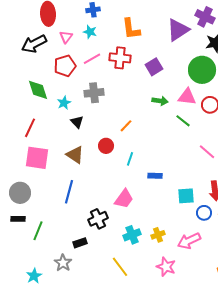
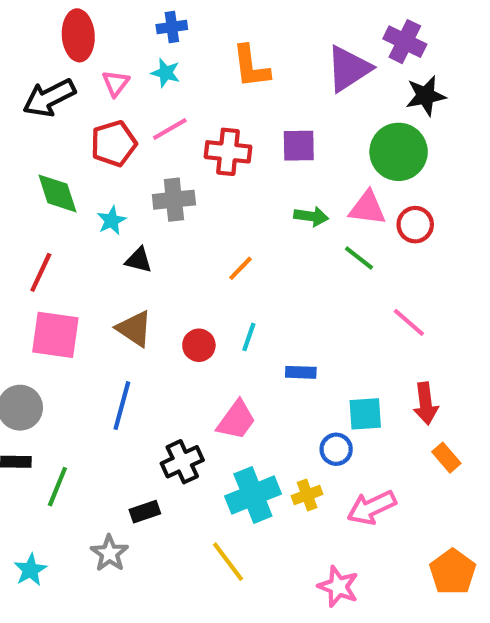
red cross: (120, 58) -> (228, 152), moved
purple square: (154, 67) -> (299, 146), turned 30
black triangle: (77, 122) -> (139, 260), turned -32
red circle: (106, 146) -> (199, 345), moved
blue circle: (204, 213) -> (336, 449), moved
cyan cross: (132, 235) -> (253, 495), size x1.4
pink star: (166, 267) -> (338, 587), moved
cyan star: (34, 276) -> (30, 570), moved

